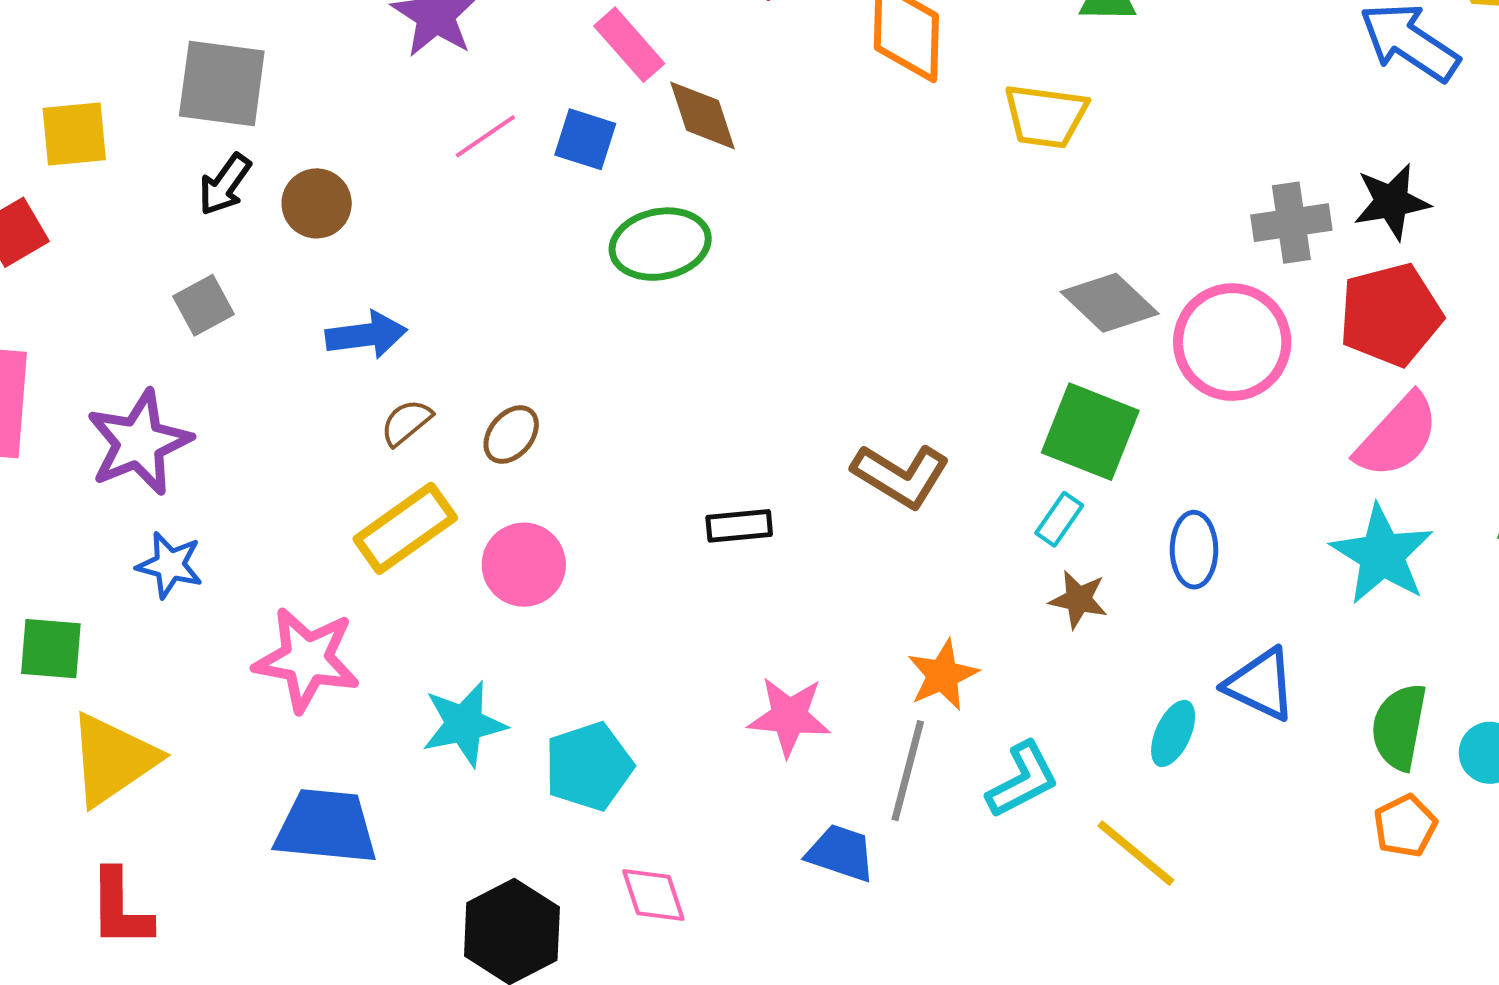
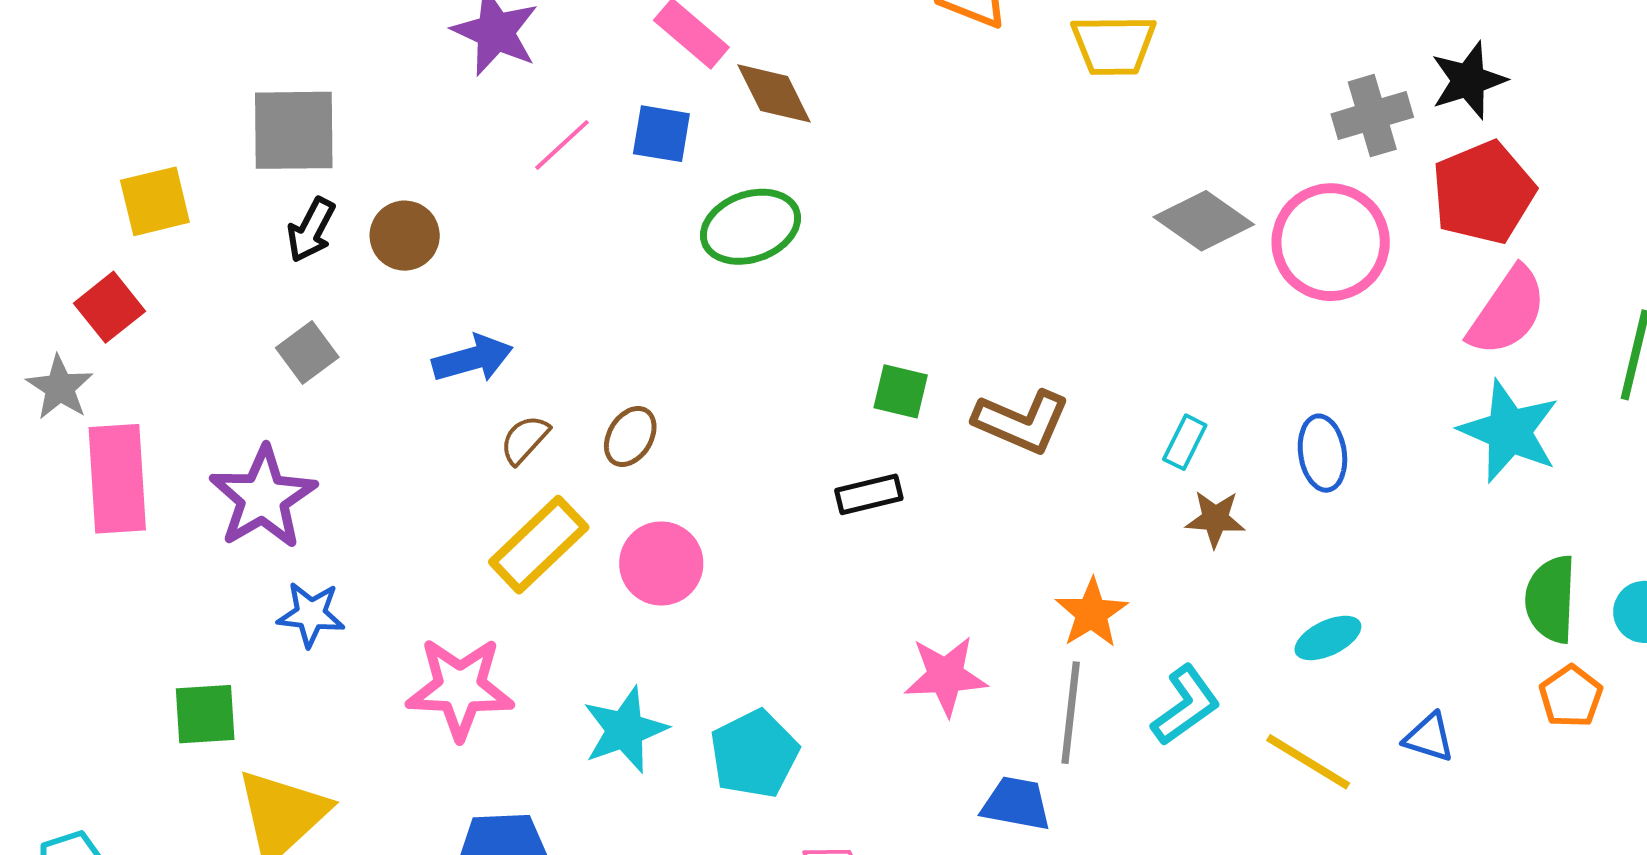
green square: (1090, 432) -> (901, 391), moved, size x0.6
blue triangle: (1261, 684) -> (1429, 737), moved, size x0.7
cyan ellipse: (1173, 733) -> (1328, 638), turned 48

